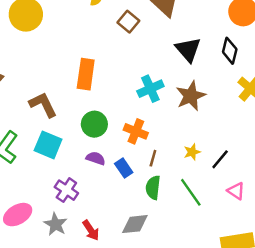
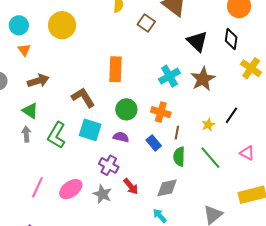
purple semicircle: (96, 158) -> (121, 137), moved
black line: (220, 159) -> (231, 115), moved
red arrow: (91, 230) -> (131, 186), moved

